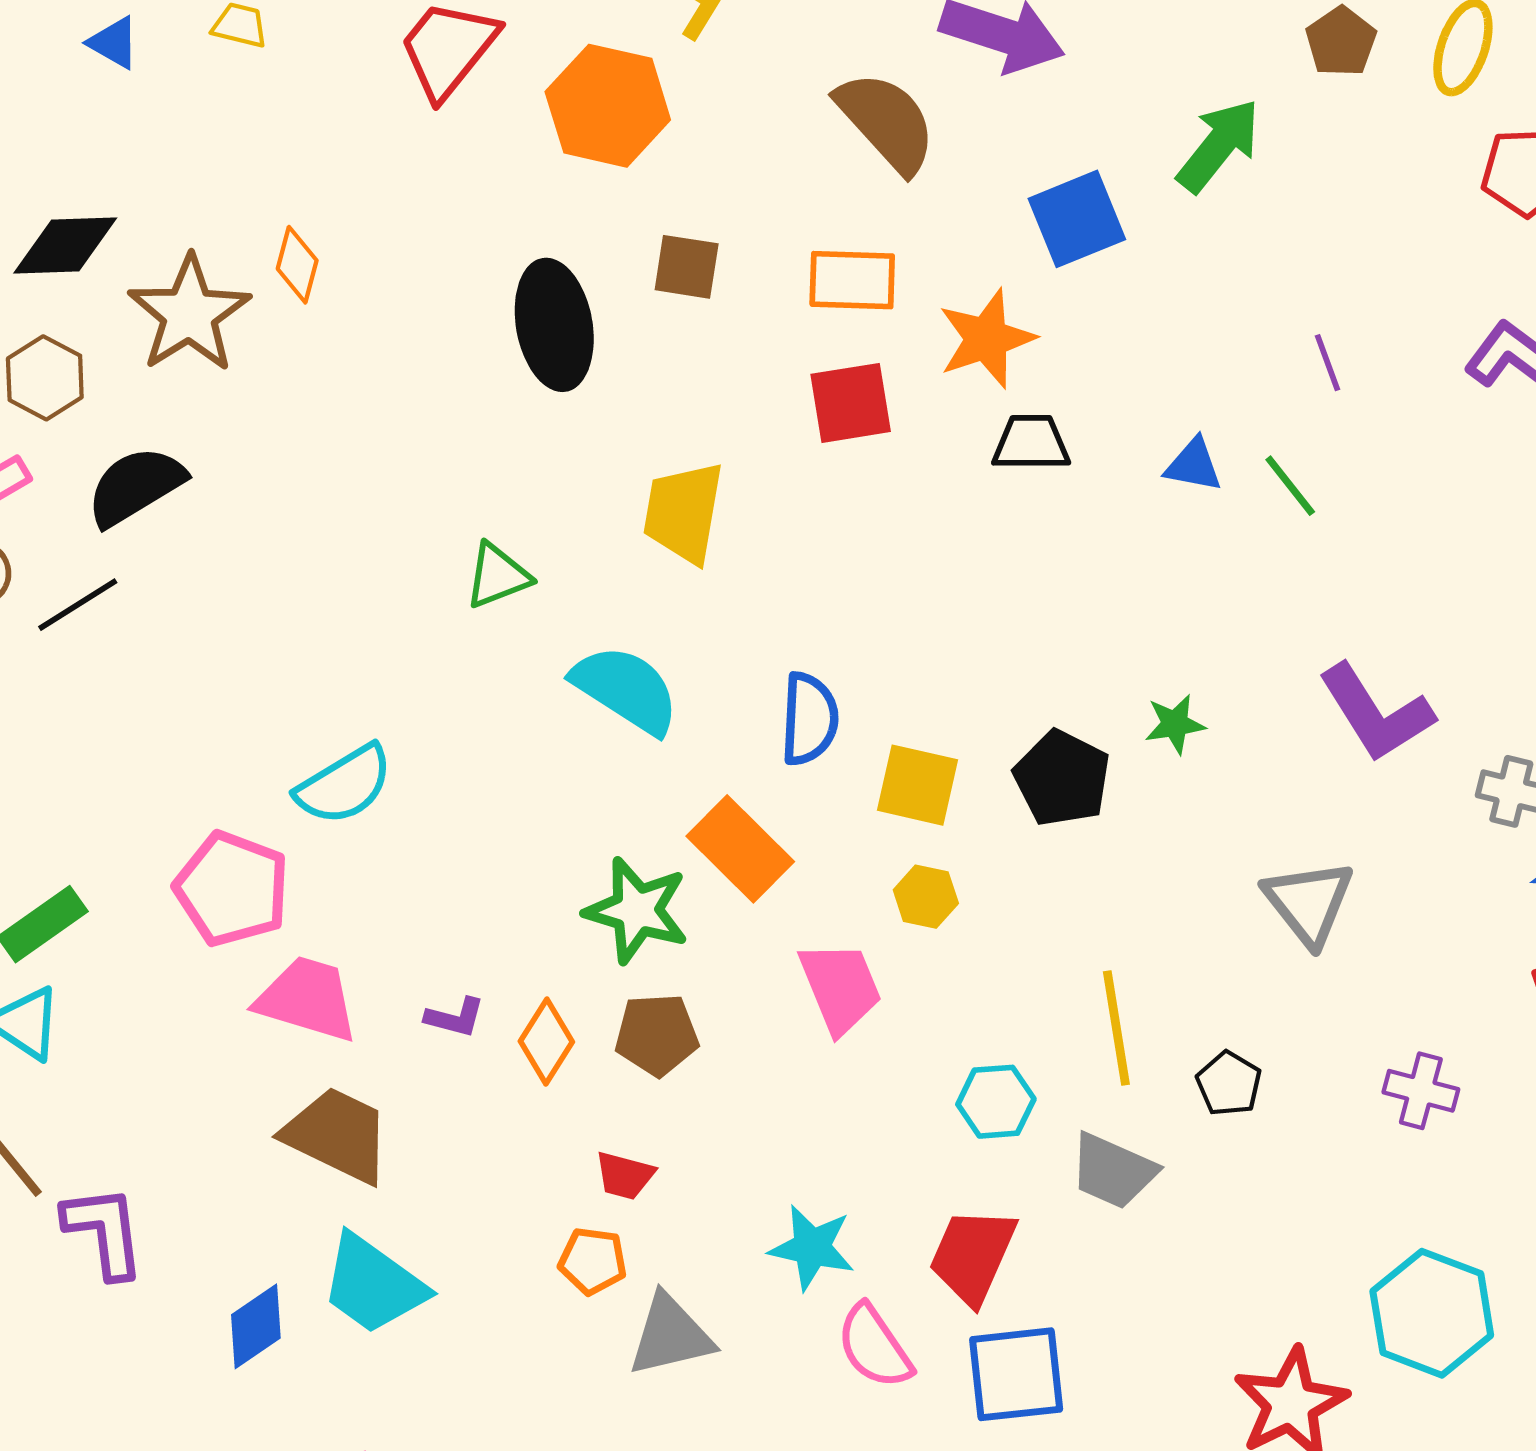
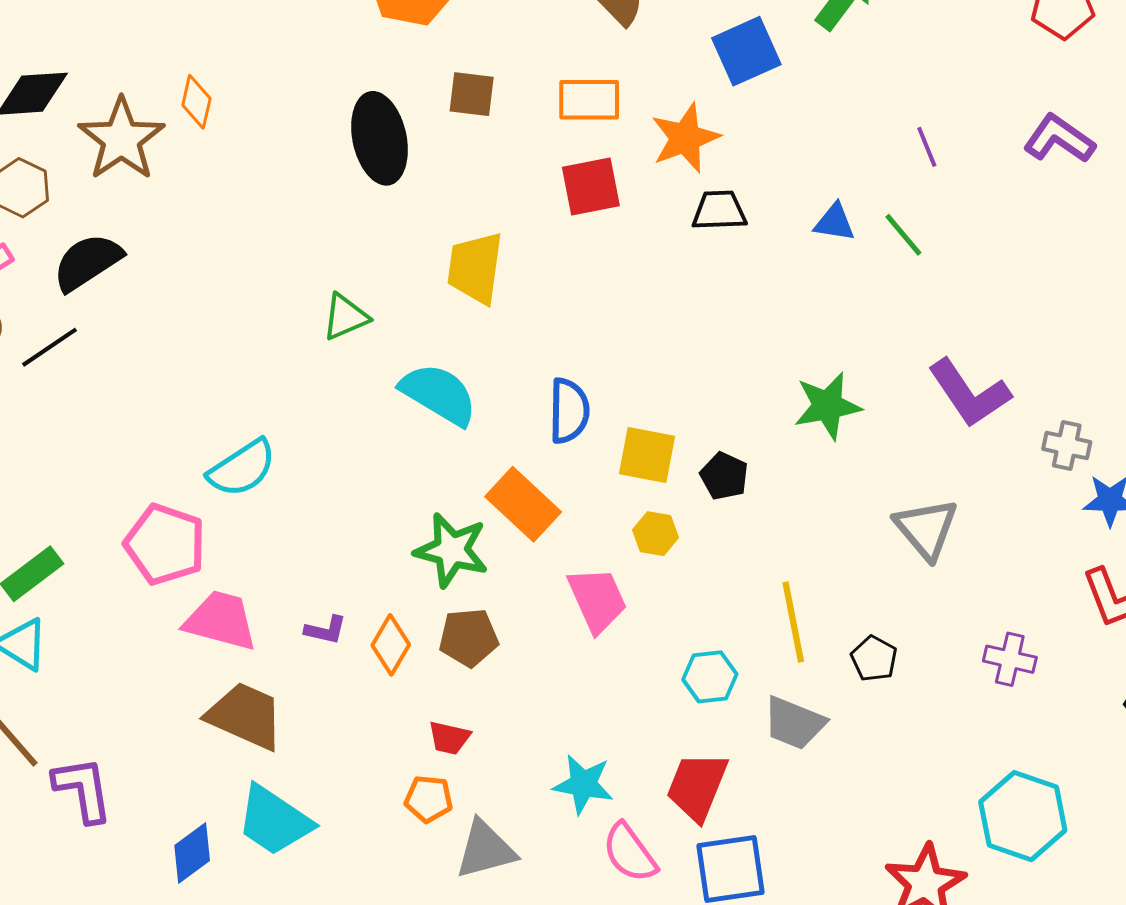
green star: (1175, 724) -> (827, 406), size x1.6
black pentagon: (1062, 778) -> (724, 476), moved, size x0.7

